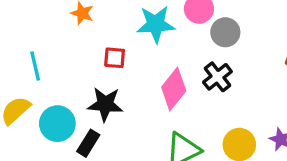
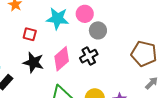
black star: (105, 104) -> (33, 62), moved

